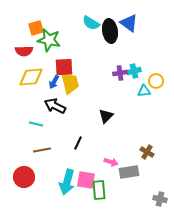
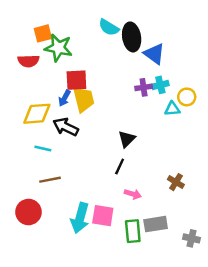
blue triangle: (129, 23) -> (154, 54), moved
yellow diamond: (31, 77) -> (37, 114), moved
black line: (78, 143) -> (120, 166), moved
gray rectangle: (129, 172) -> (156, 224), moved
green rectangle: (99, 190) -> (133, 231), moved

